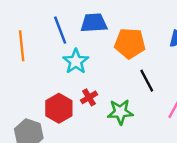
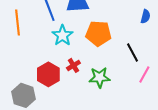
orange pentagon: (130, 43) -> (98, 33), moved
black line: (147, 81) -> (132, 52), moved

